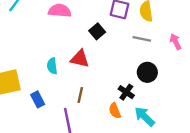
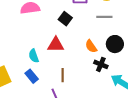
blue rectangle: (38, 99) -> (32, 76), moved
orange semicircle: (115, 111) -> (91, 46), moved

